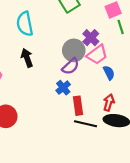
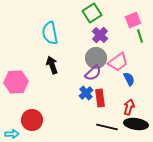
purple cross: (91, 38) -> (100, 35), moved
red rectangle: (78, 106) -> (100, 98), moved

